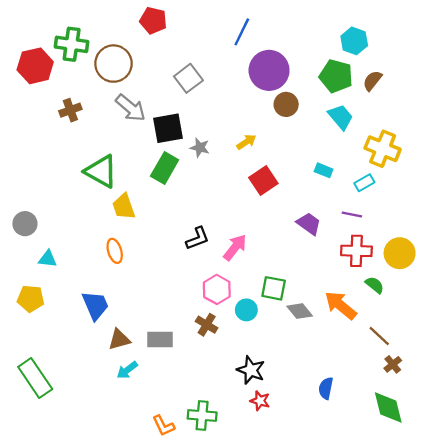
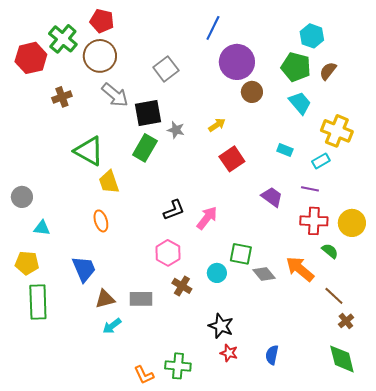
red pentagon: (153, 20) -> (102, 21), moved
green cross: (72, 44) -> (63, 39), turned 32
pink hexagon: (217, 289) -> (168, 253), moved
green rectangle: (35, 378) -> (38, 302), moved, turned 32
blue semicircle: (326, 388) -> (272, 355), moved

